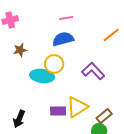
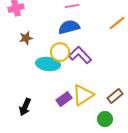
purple L-shape: (93, 71) -> (80, 55), moved
purple rectangle: (58, 111) -> (64, 99), turned -35
brown rectangle: (104, 116) -> (115, 96), moved

